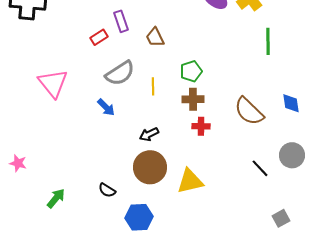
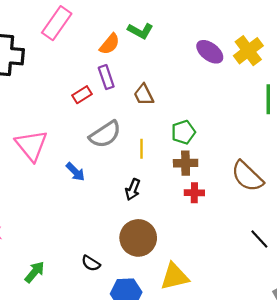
blue arrow: (106, 107) -> (75, 172), moved
black arrow: (149, 134) -> (133, 189), moved, turned -42
yellow triangle: (190, 181) -> (175, 276), moved

